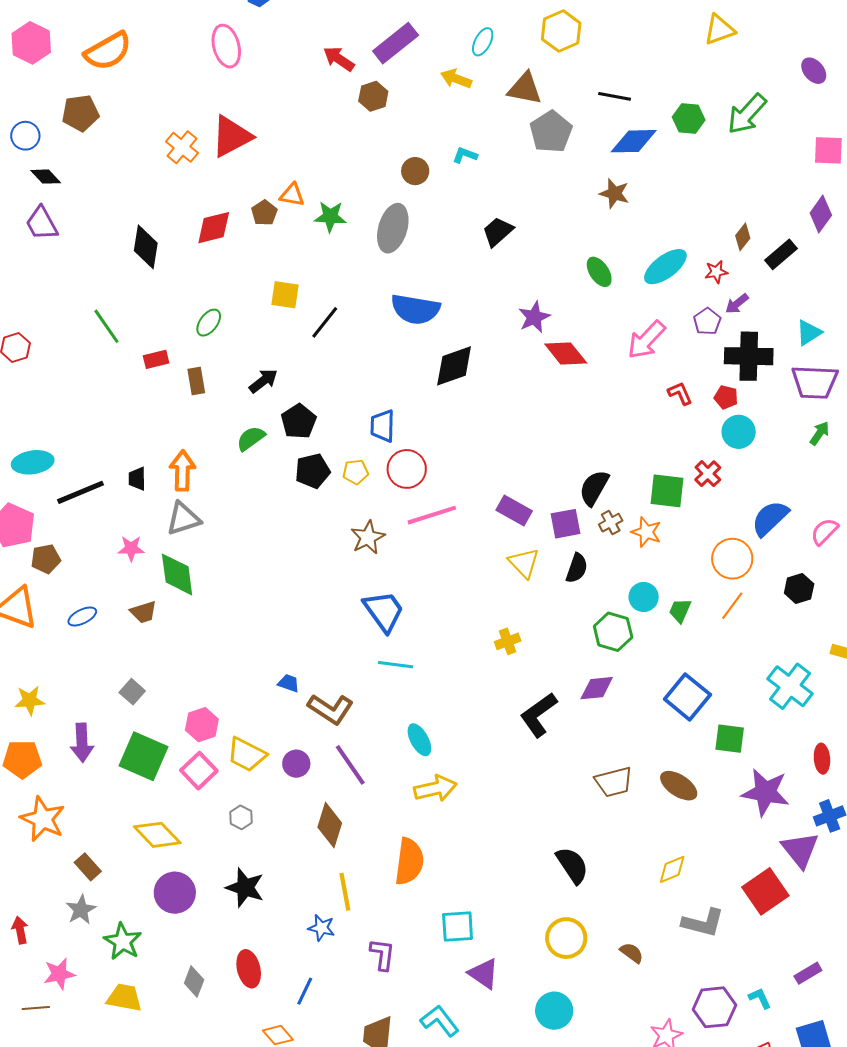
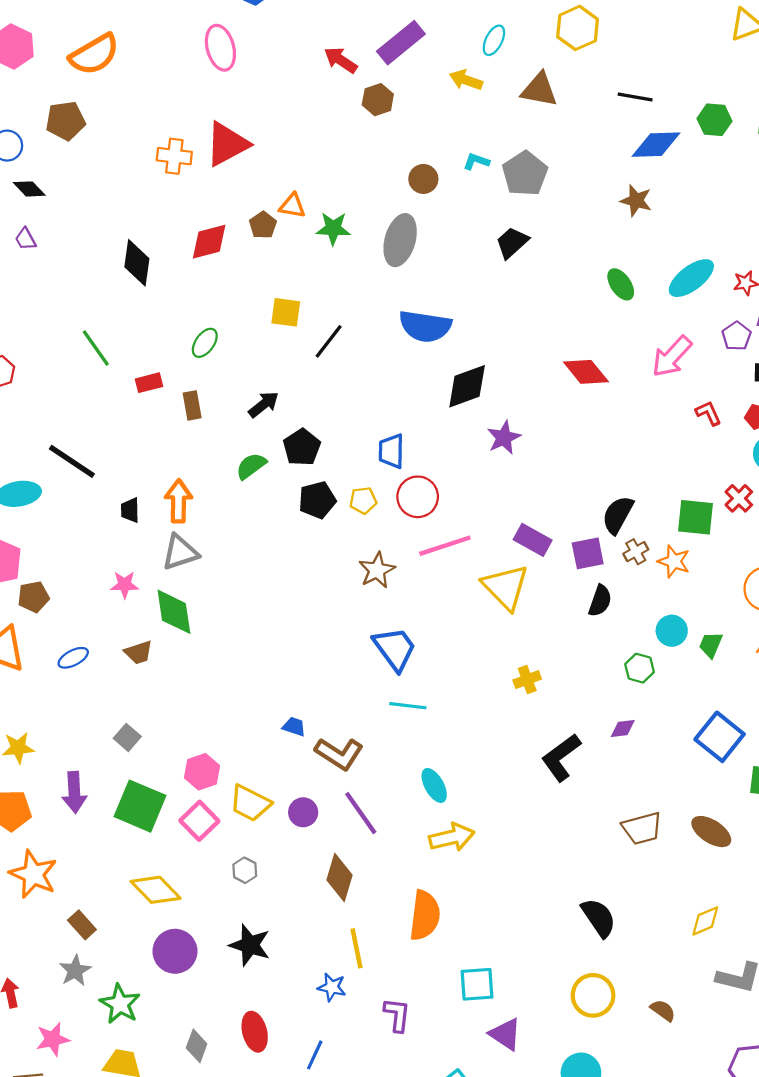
gray pentagon: (551, 132) -> (525, 174), moved
orange cross: (182, 147) -> (174, 156), turned -32
purple trapezoid: (42, 223) -> (26, 239), size x0.6
purple star: (534, 317) -> (504, 438), moved
black line: (80, 492) -> (72, 461), moved, turned 57
yellow triangle: (524, 563) -> (506, 587), moved, size x1.4
green hexagon: (613, 632) -> (640, 668), size x0.7
purple diamond: (597, 688) -> (623, 728), size x0.7

